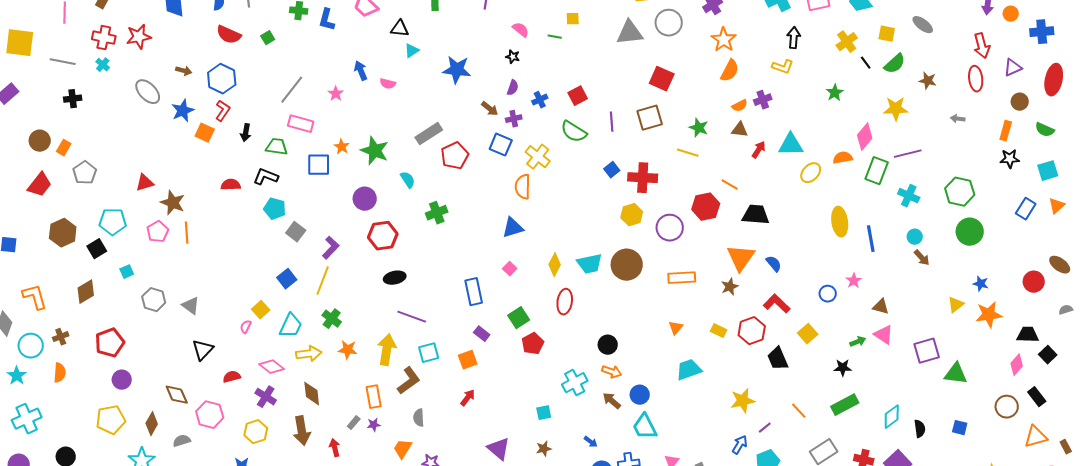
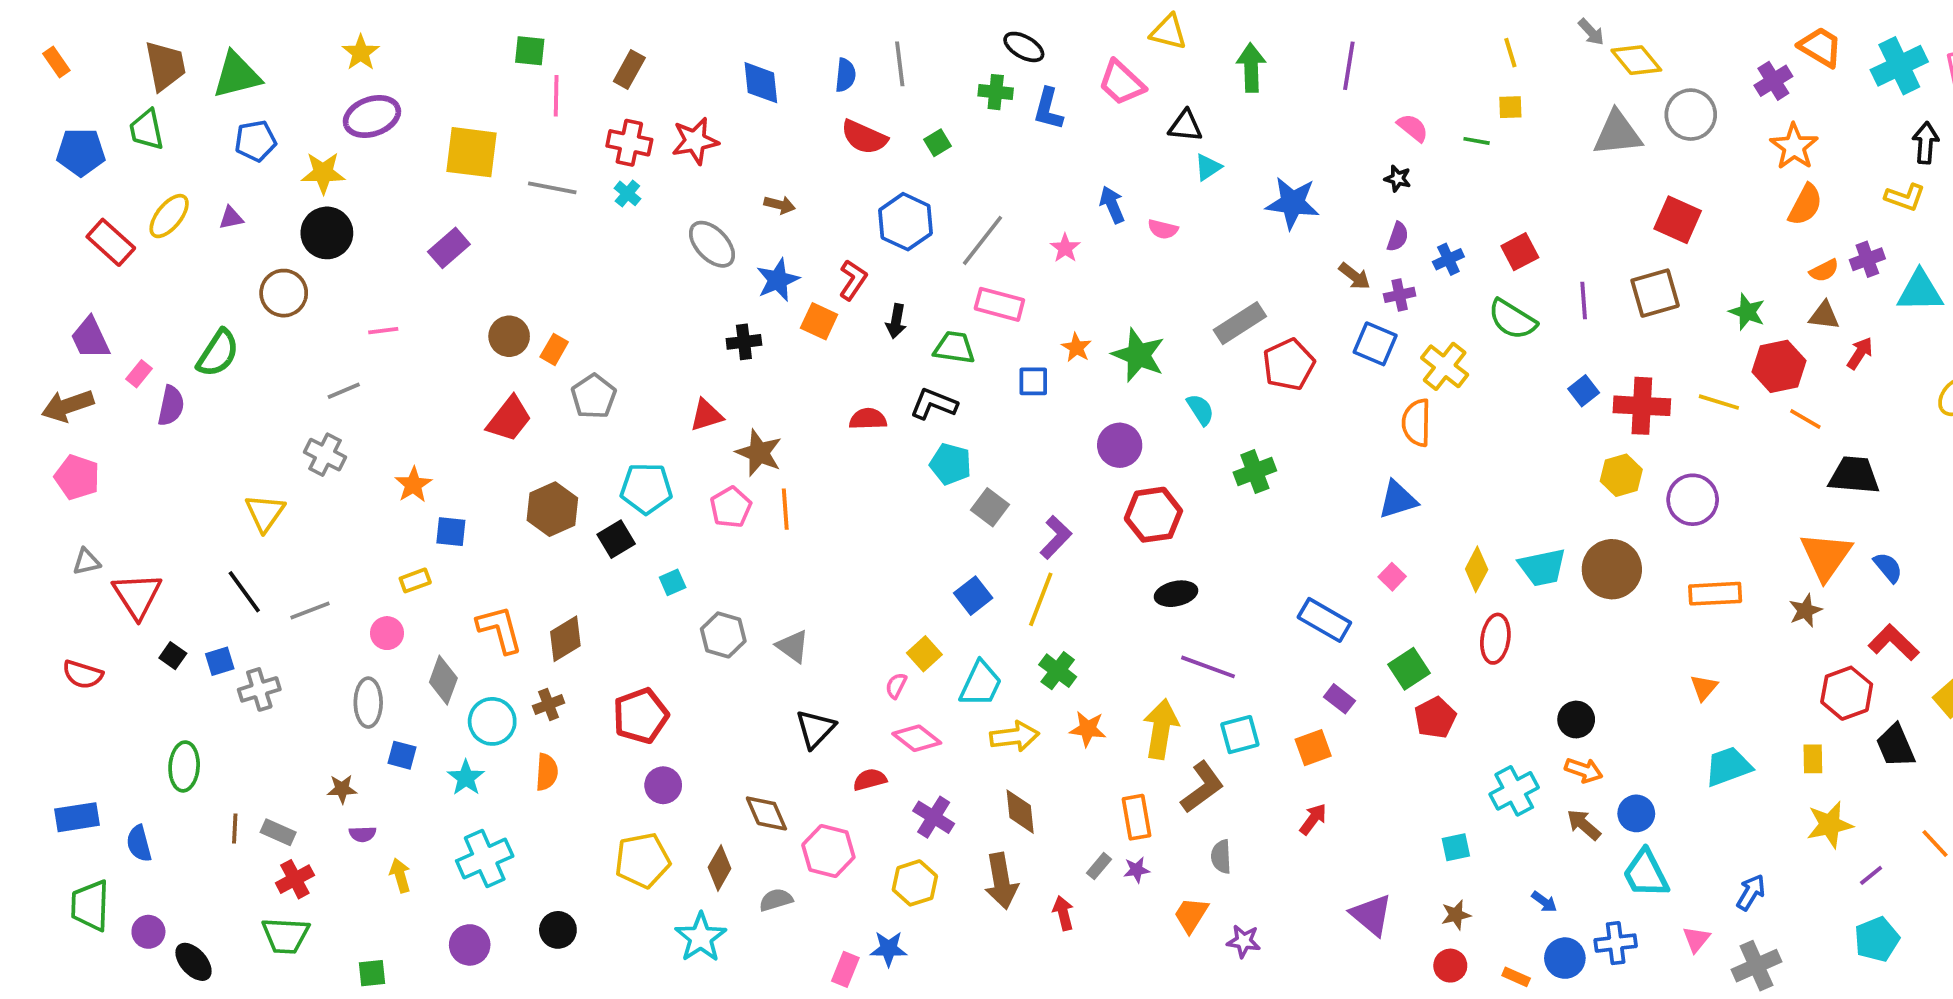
blue hexagon: (222, 79) -> (905, 222), moved
black cross: (73, 99) -> (744, 342), moved
cyan triangle: (791, 145) -> (1920, 291), moved
yellow line: (688, 153) -> (1719, 402), moved
blue square: (319, 165) -> (1033, 381), size x0.7
red hexagon: (706, 207) -> (1779, 366), moved
brown diamond: (86, 292) -> (565, 639), moved
blue rectangle: (474, 292) -> (1324, 620), turned -48
yellow rectangle: (719, 331) -> (1813, 759), moved, turned 63
pink diamond: (272, 367) -> (917, 738), moved
blue arrow: (740, 445) -> (1751, 892), moved

